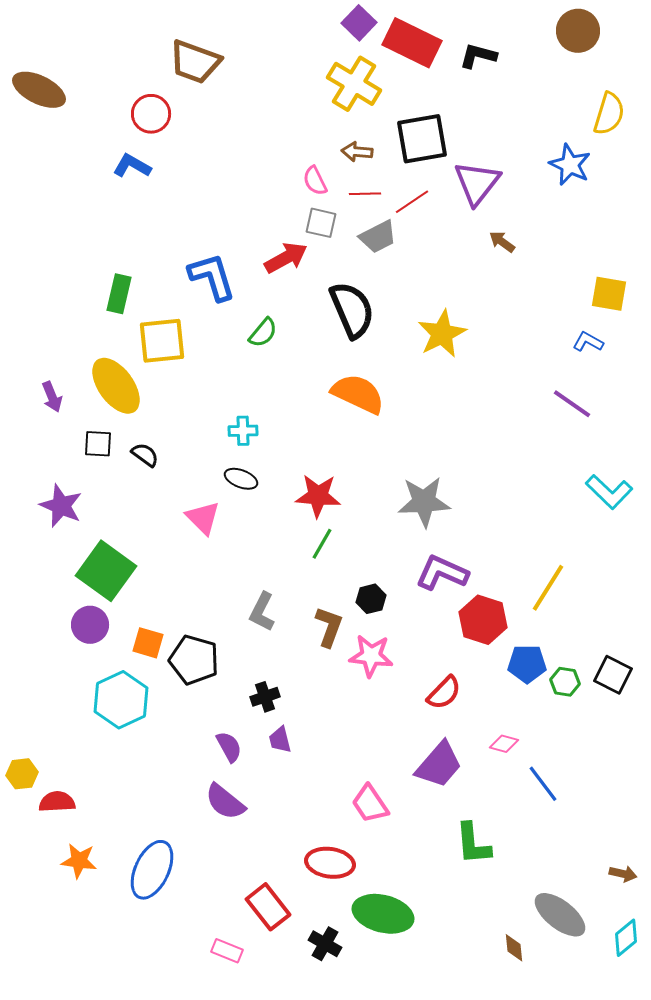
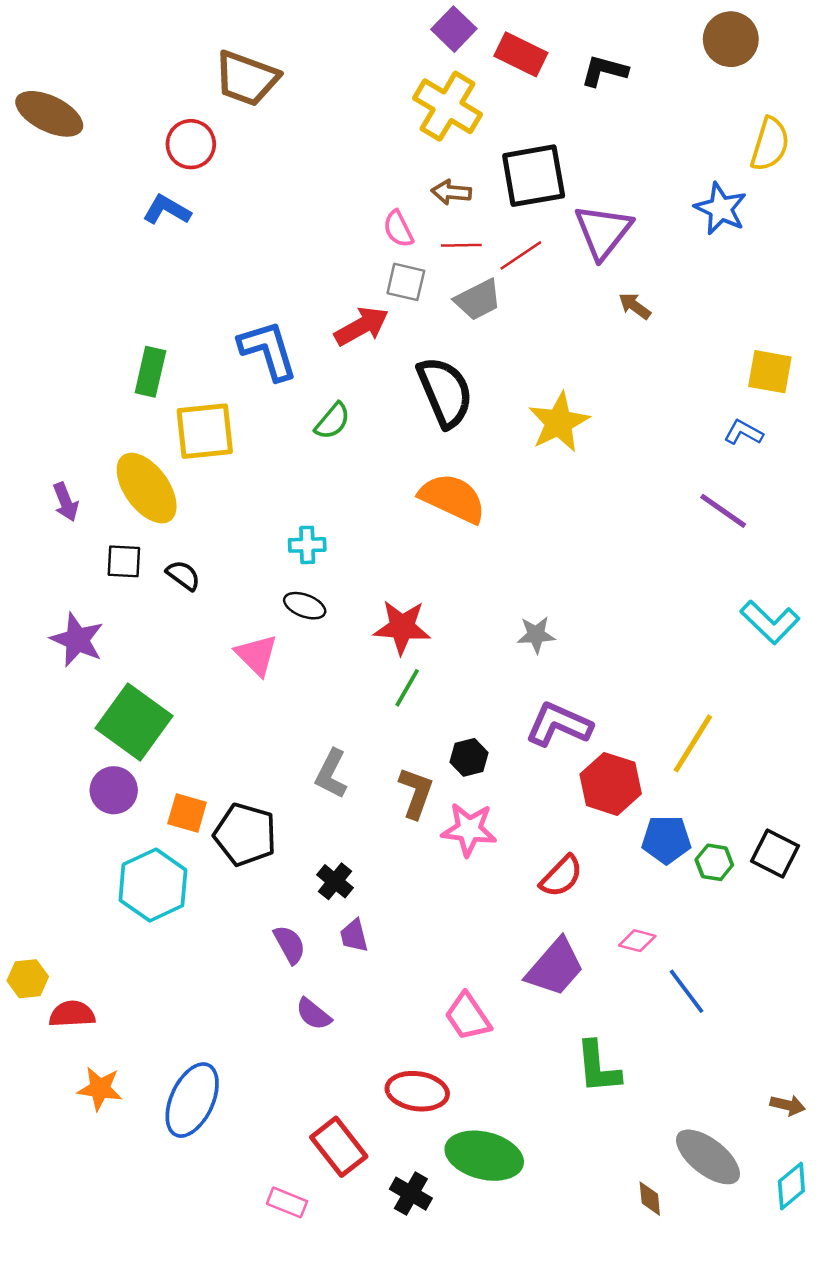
red rectangle: (412, 43) -> (521, 54), size x0.7
gray star: (424, 502) -> (536, 635), size x0.6
black cross: (265, 697) -> (335, 881), turned -32
purple semicircle: (225, 802) -> (314, 1014), moved, size x0.7

